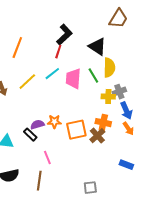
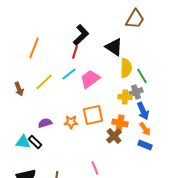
green line: (93, 76) -> (142, 76), moved
pink trapezoid: (73, 79) -> (90, 79), turned 50
purple semicircle: (37, 125) -> (45, 123), moved
orange square: (76, 130) -> (93, 115), moved
black rectangle: (30, 135) -> (35, 142), moved
pink line: (47, 158) -> (95, 168), moved
blue rectangle: (126, 165) -> (145, 145), moved

